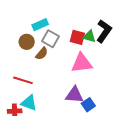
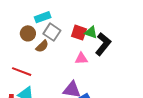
black L-shape: (104, 31) -> (103, 44), moved
pink triangle: (82, 63) -> (81, 59), size x0.6

